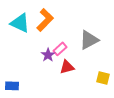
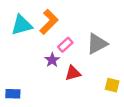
cyan triangle: (20, 23) -> (22, 25), turned -40
pink rectangle: (60, 49) -> (65, 45), moved

